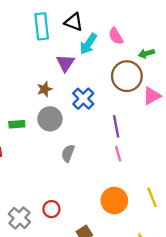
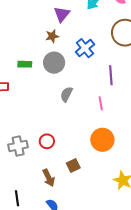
purple triangle: (65, 63) -> (62, 14), moved
pink line: (118, 154) -> (101, 103), moved
gray cross: (19, 218) -> (18, 146), turned 30

